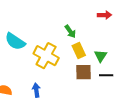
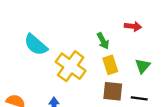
red arrow: (104, 15) -> (133, 26), moved
green triangle: (101, 56) -> (143, 66), moved

